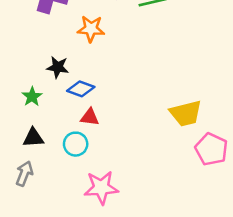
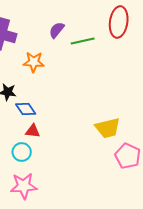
blue diamond: (81, 89) -> (26, 109), turned 35
pink star: (101, 188) -> (24, 186), moved

